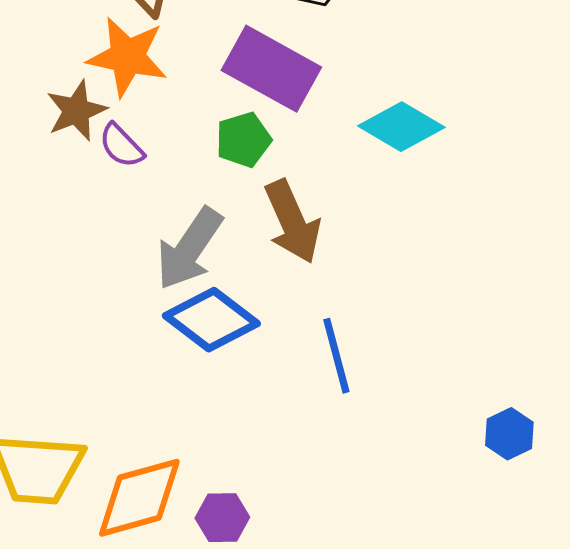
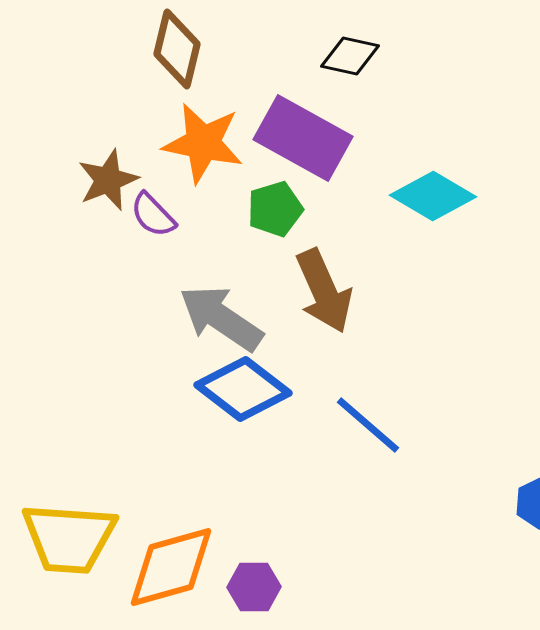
orange star: (127, 57) -> (203, 143), moved
gray arrow: (189, 249) -> (221, 318), turned 90
blue line: (336, 356) -> (368, 425), turned -34

